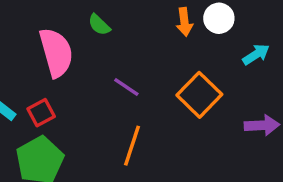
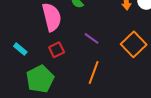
red square: (41, 113) -> (57, 50), moved

